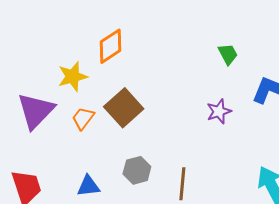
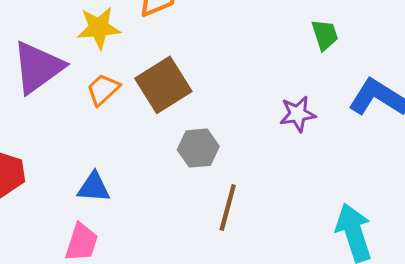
gray hexagon: (137, 170) -> (198, 148), moved

